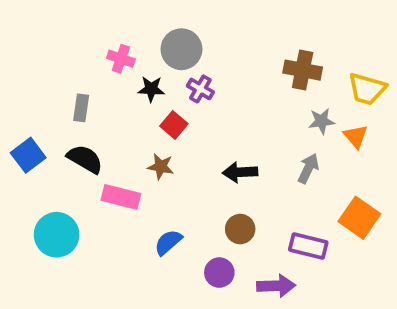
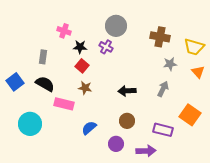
gray circle: (181, 49) -> (116, 26), moved
red square: (174, 125) -> (82, 66), moved
orange triangle: (356, 136) -> (198, 72), moved

